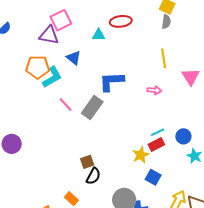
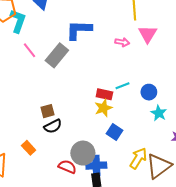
cyan L-shape: (52, 77) -> (18, 21), turned -45
pink triangle: (191, 77) -> (148, 34), moved
red rectangle: (156, 144) -> (104, 94), moved, turned 35
black semicircle: (93, 176) -> (53, 126), turned 30

